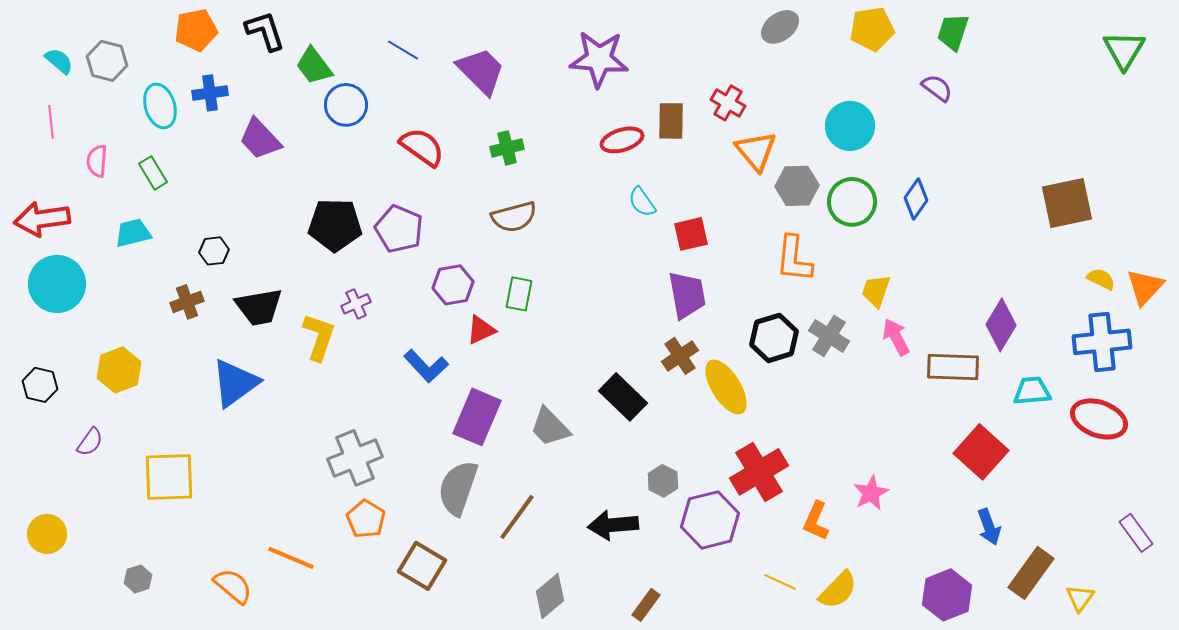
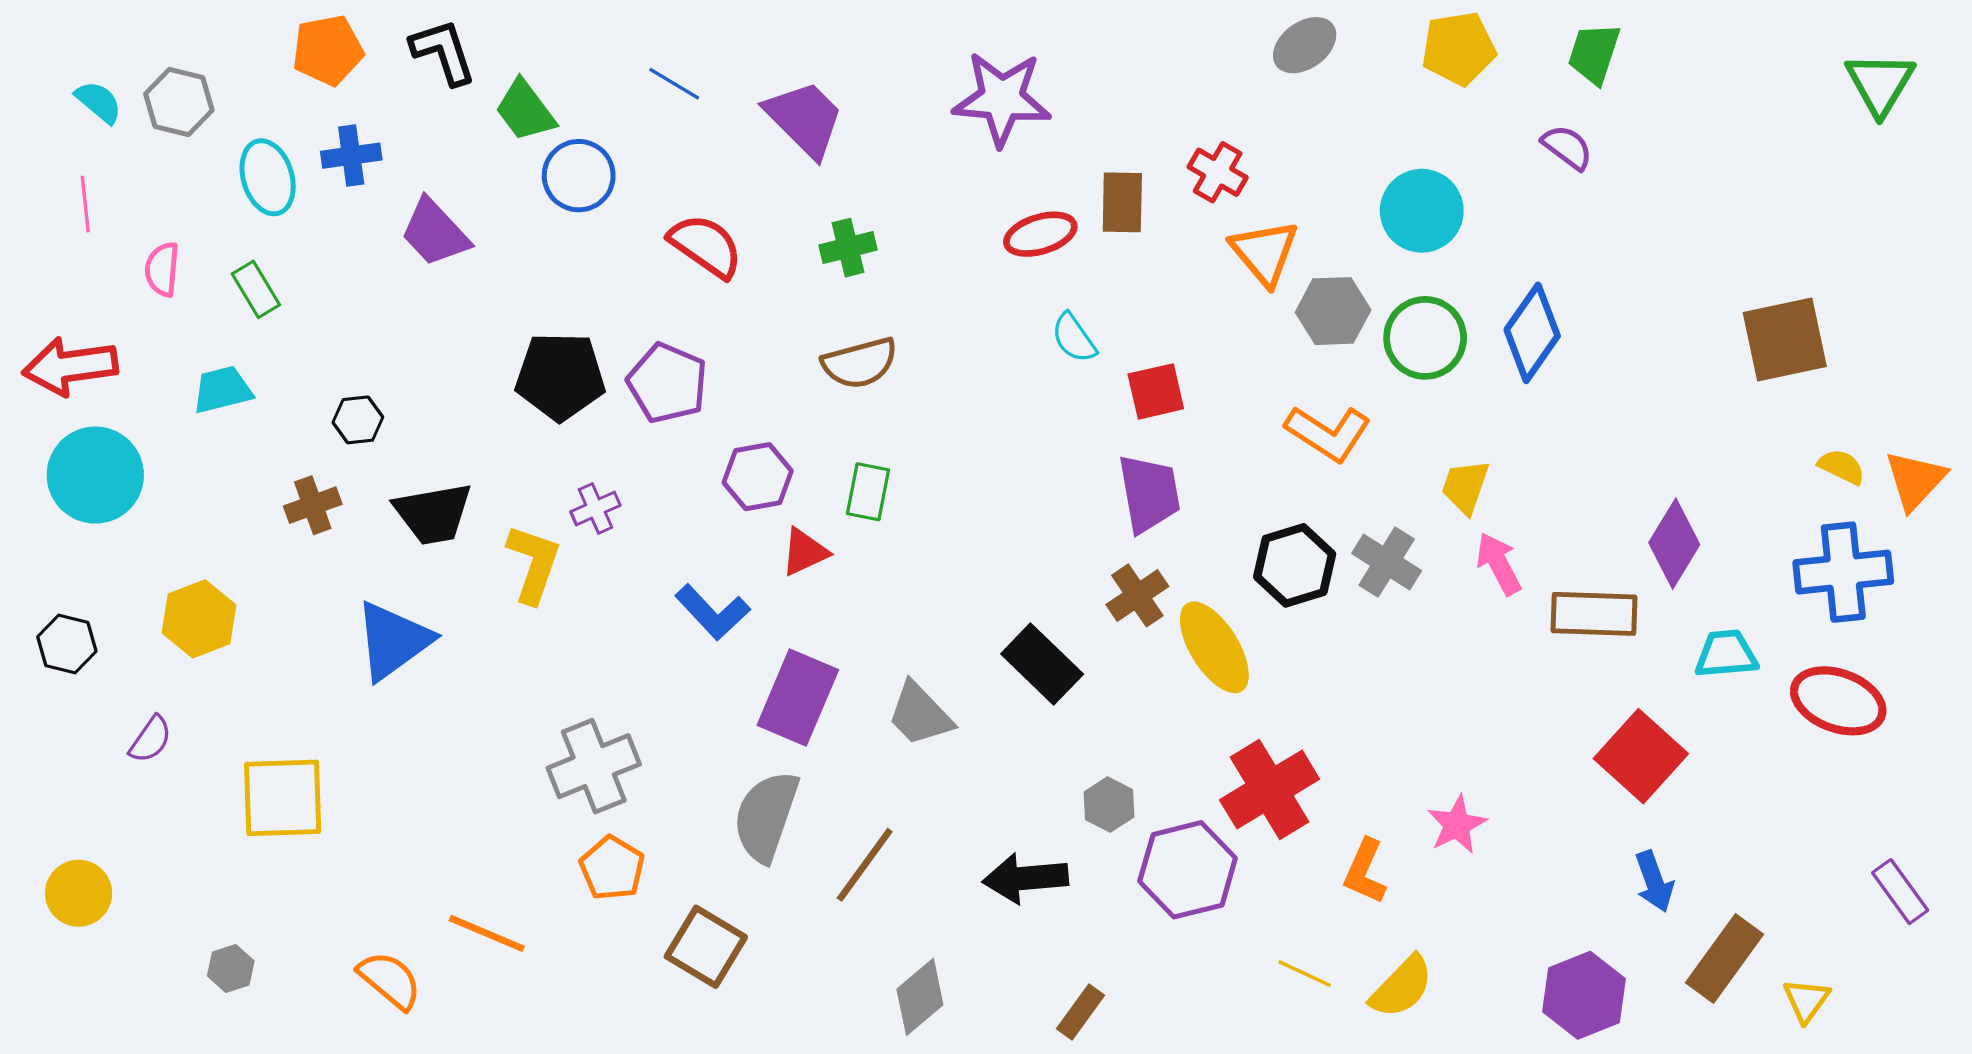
blue diamond: (916, 199) -> (1532, 333), size x1.4
orange L-shape: (794, 259) -> (1328, 433), turned -63

